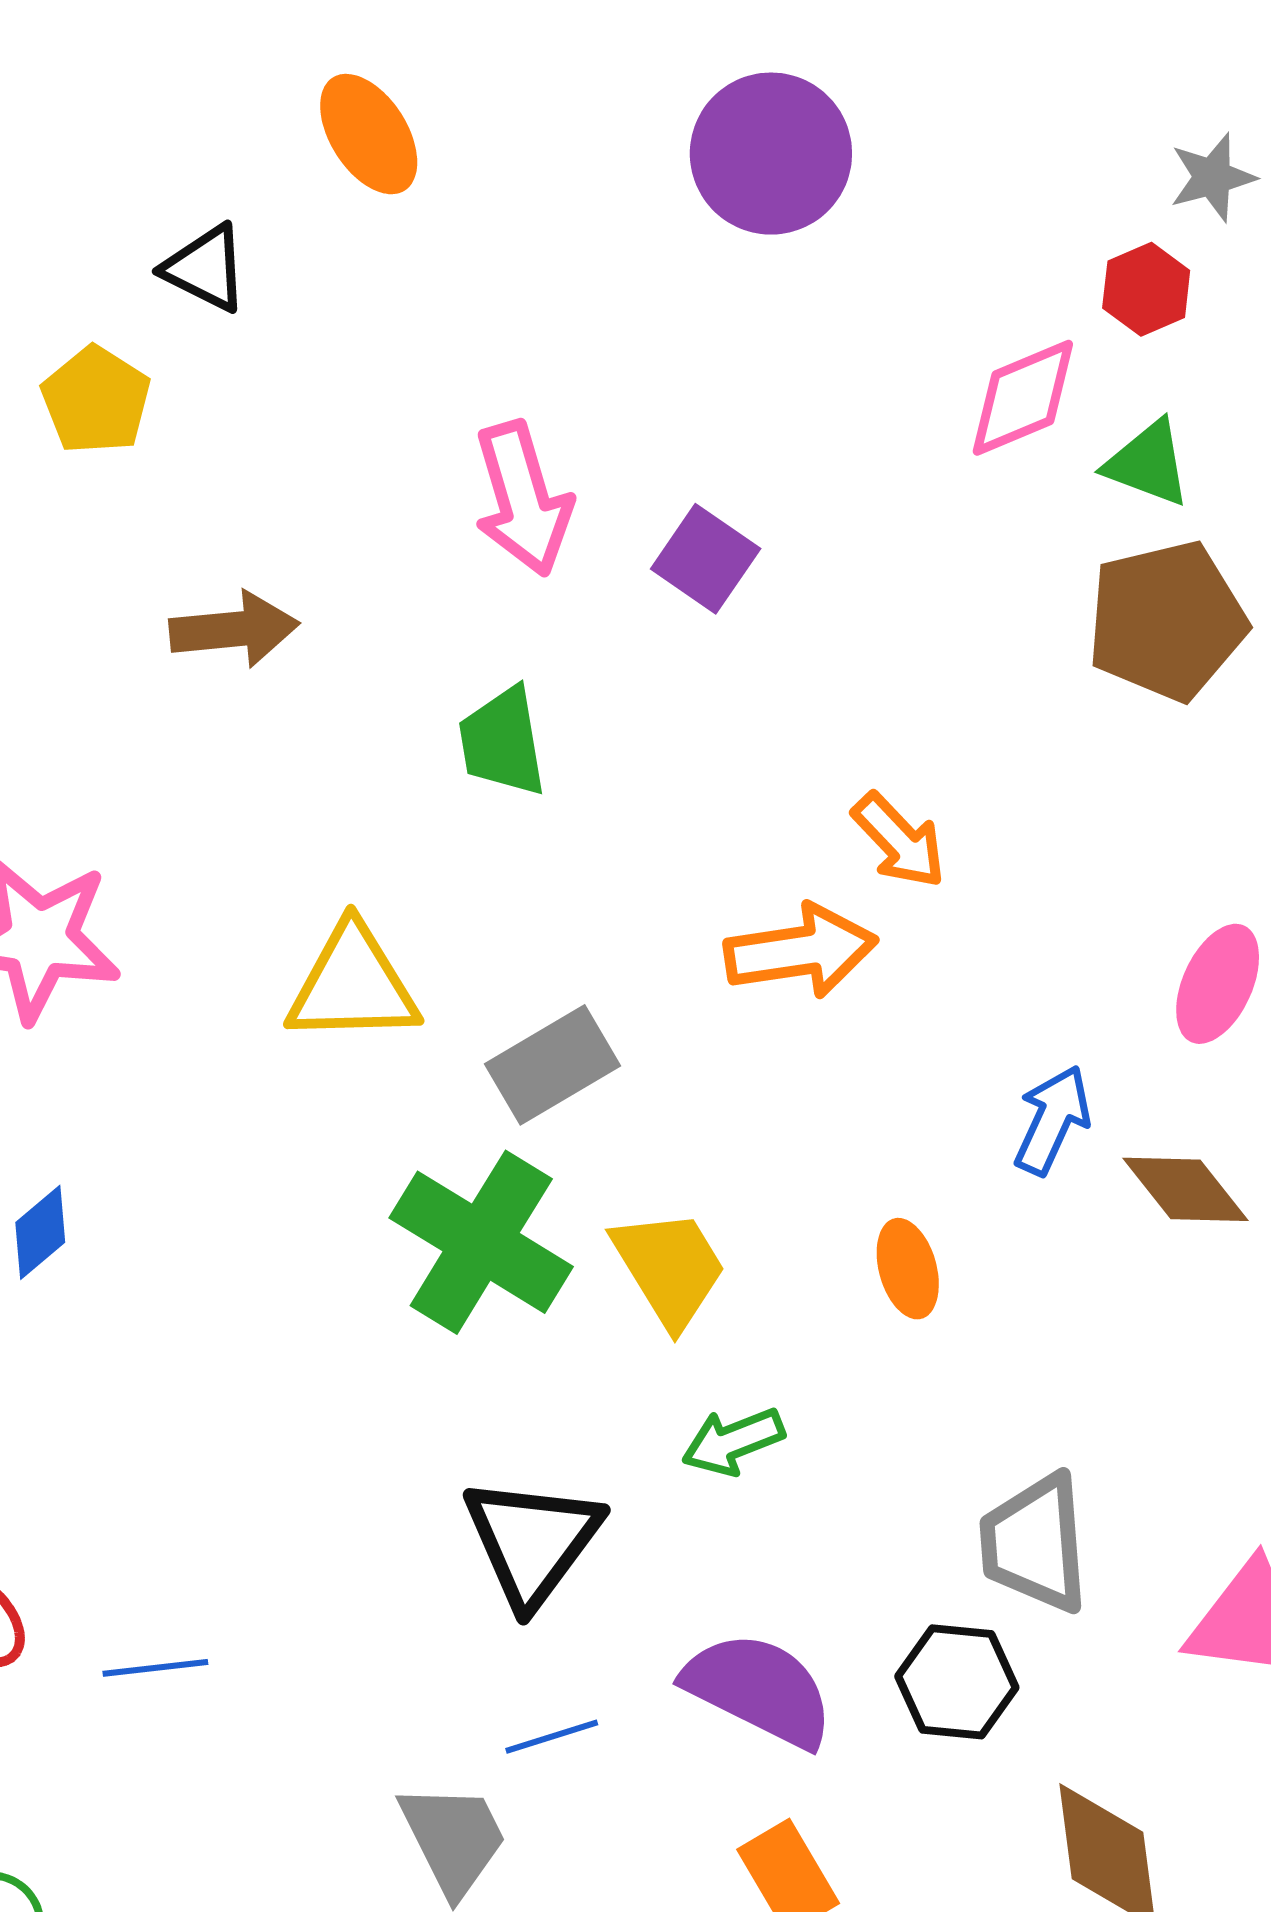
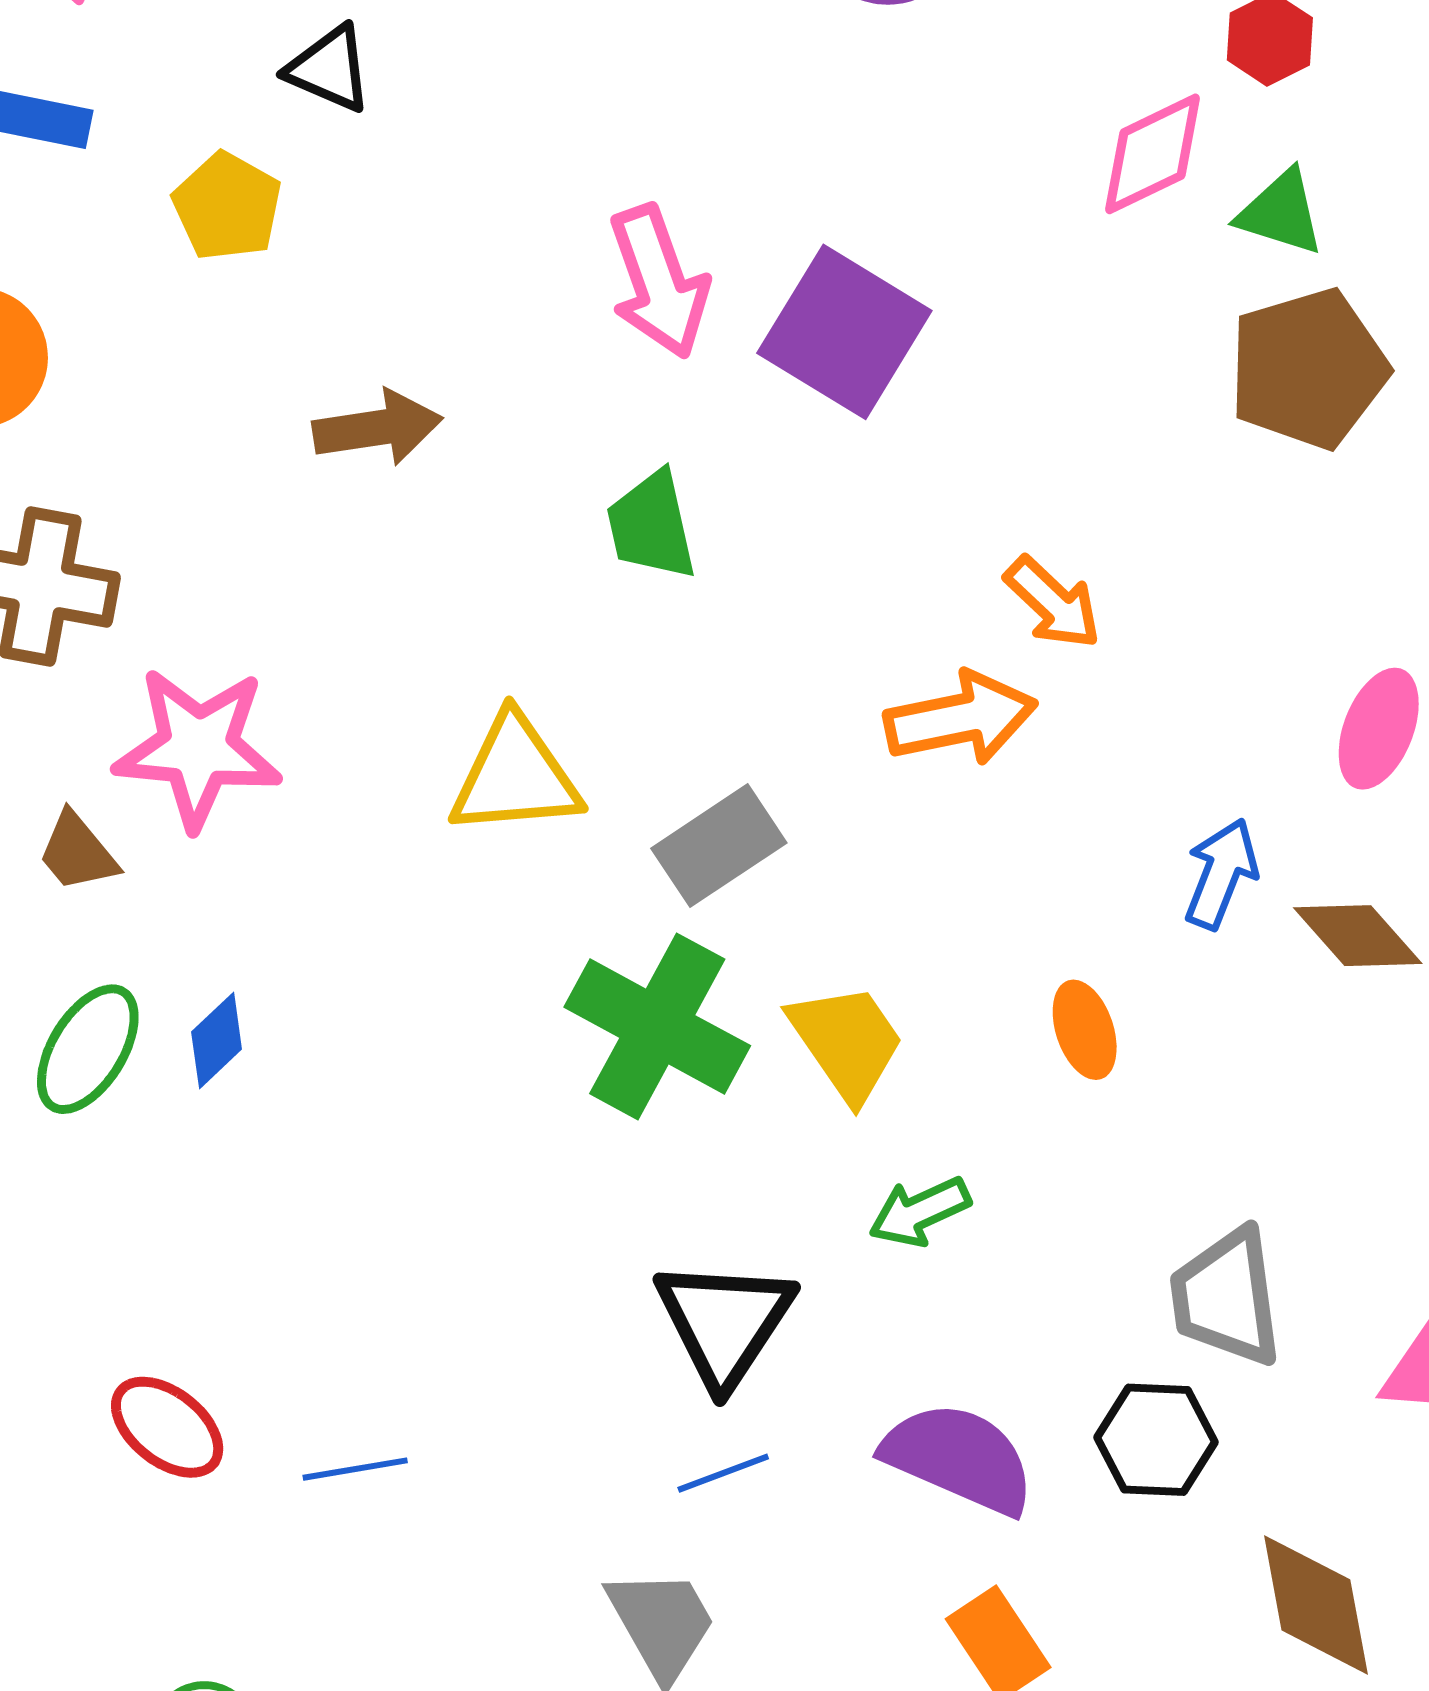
purple square: (706, 559) -> (844, 332), size x1.6
blue line: (552, 1737) -> (723, 1473), moved

